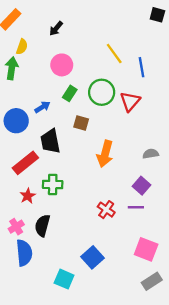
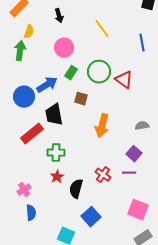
black arrow: (56, 28) -> (59, 16), turned -56
yellow line: (114, 54) -> (102, 29), moved
blue line: (141, 67) -> (142, 43), moved
red triangle: (130, 101) -> (124, 80), turned -36
blue arrow: (42, 107) -> (47, 85), size x1.5
red star: (28, 196) -> (57, 177), moved
black semicircle: (42, 226) -> (76, 189), moved
blue semicircle: (24, 253) -> (31, 213), size x0.7

